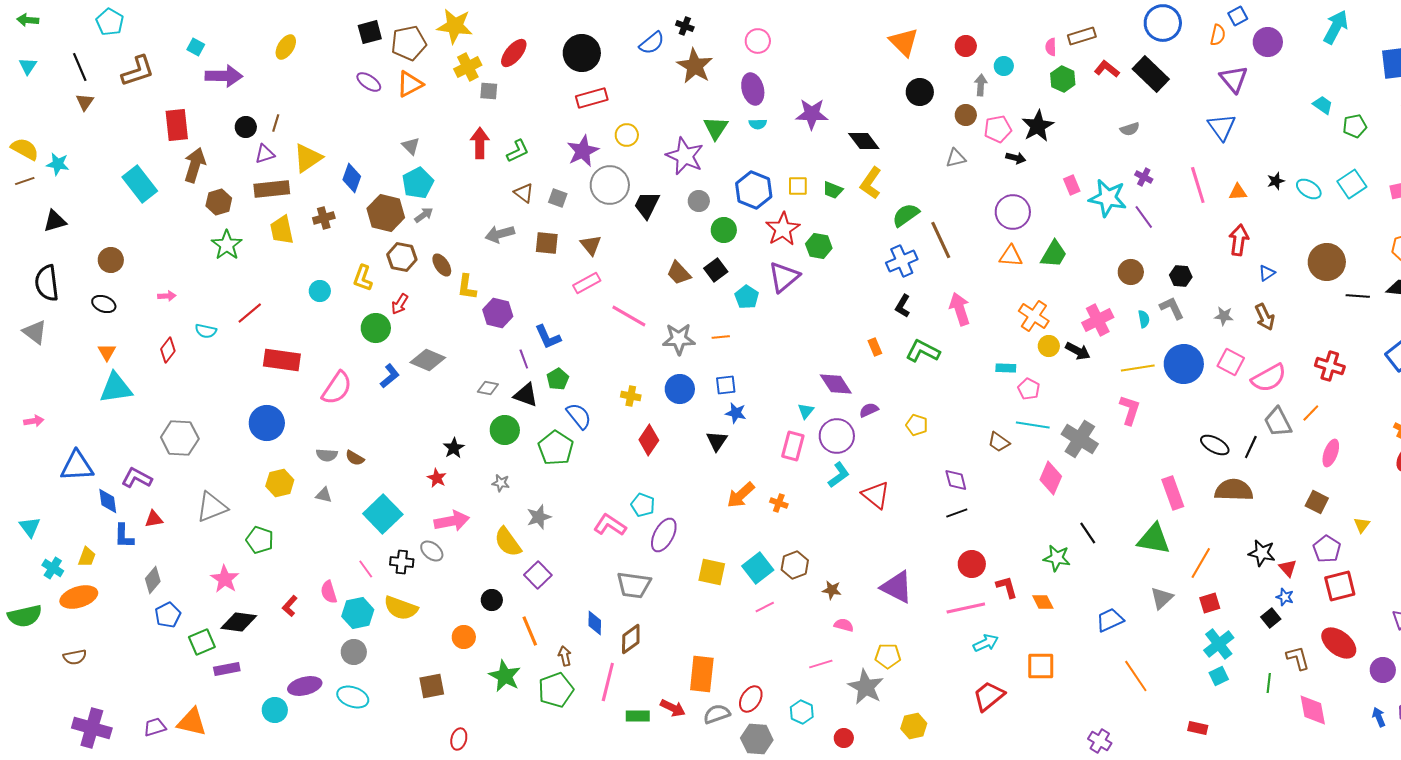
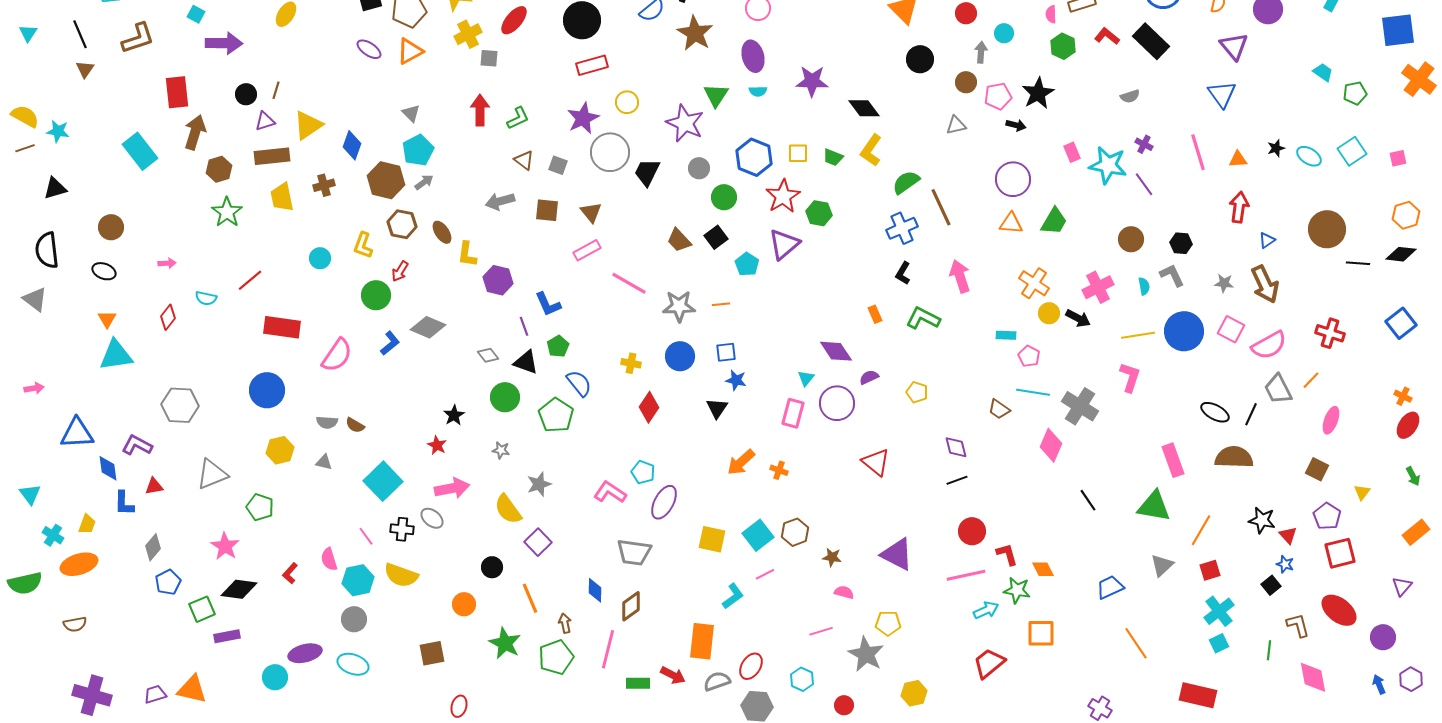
brown arrow: (1265, 317) -> (1265, 284), size x1.4
gray diamond: (488, 388) -> (488, 355), turned 40
cyan L-shape: (839, 475) -> (733, 596), moved
green star: (1057, 558) -> (1017, 590), moved
red rectangle: (1198, 728) -> (1198, 695), size x1.8

